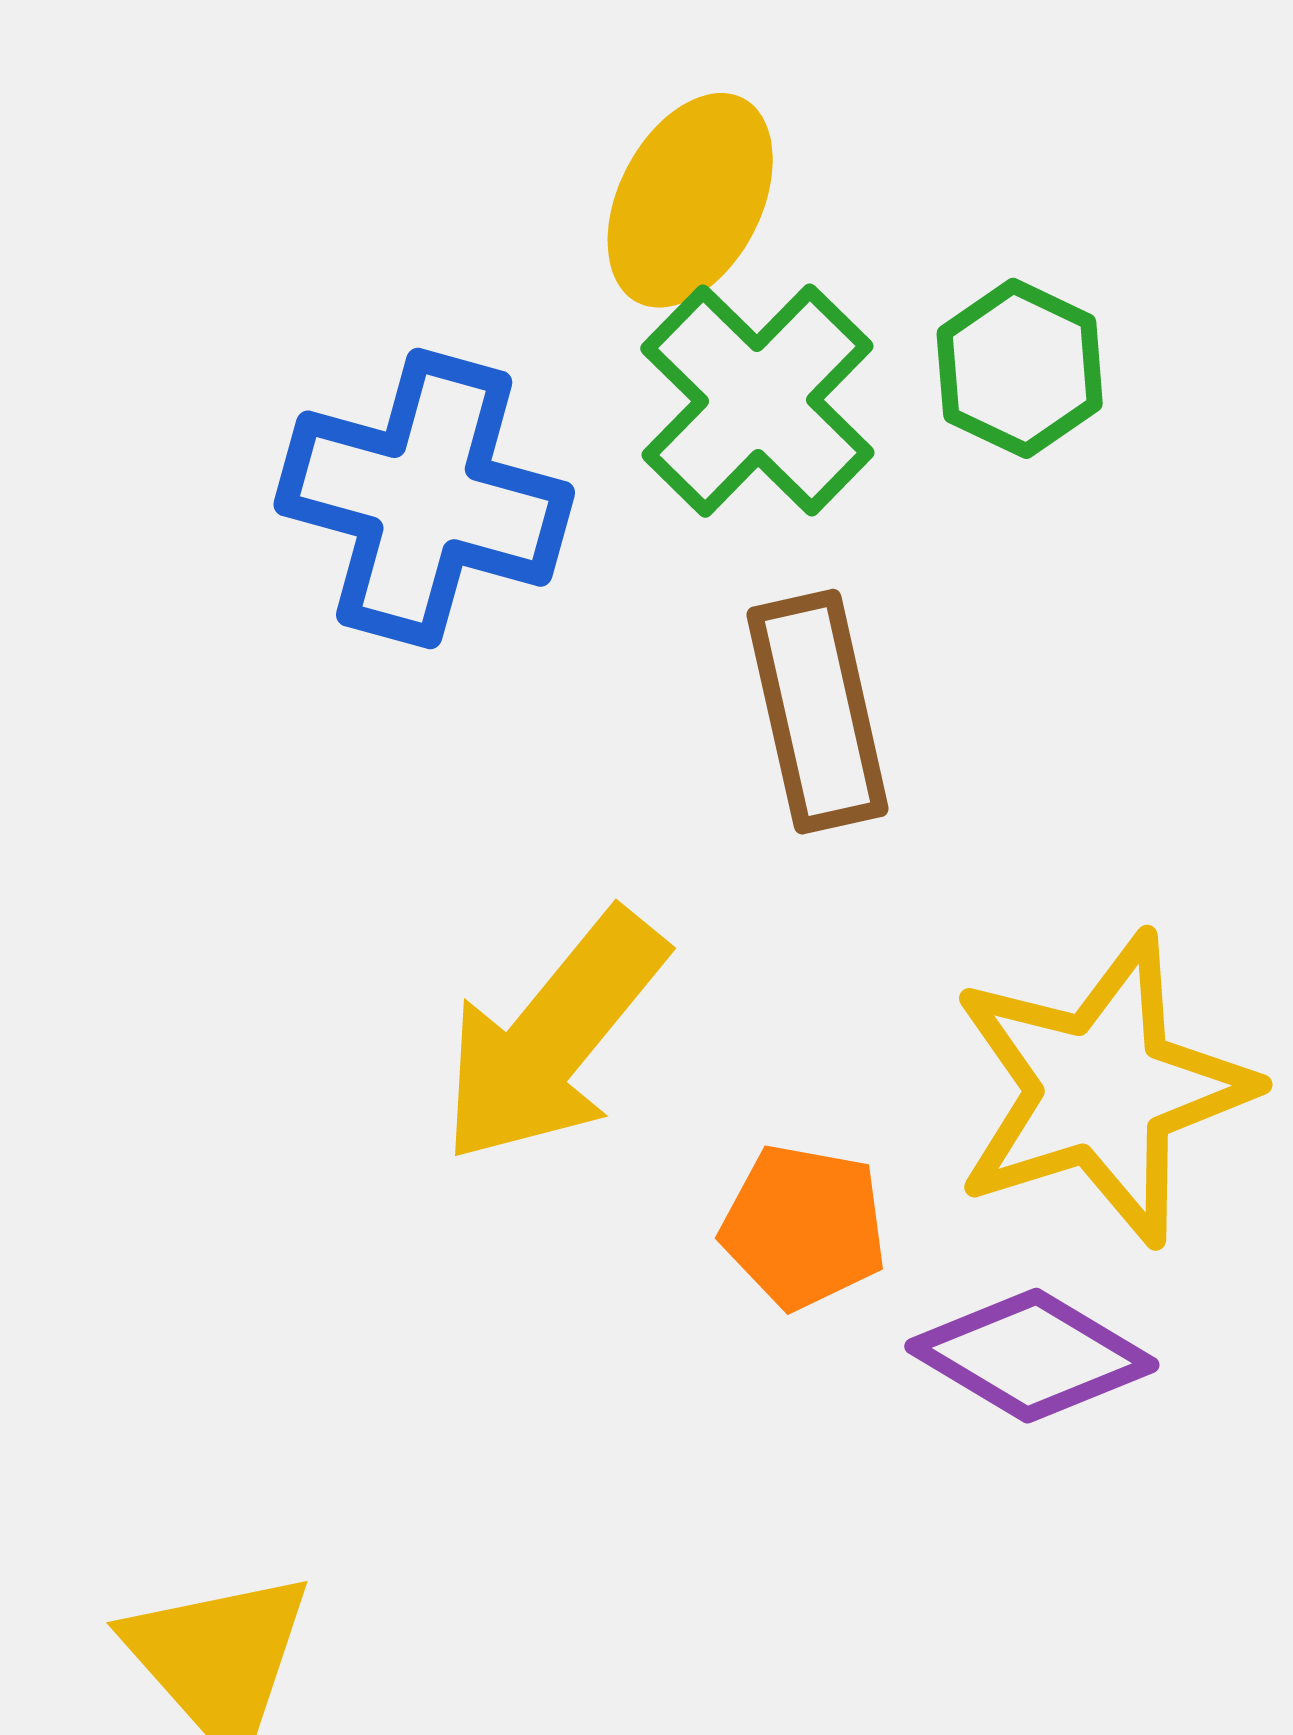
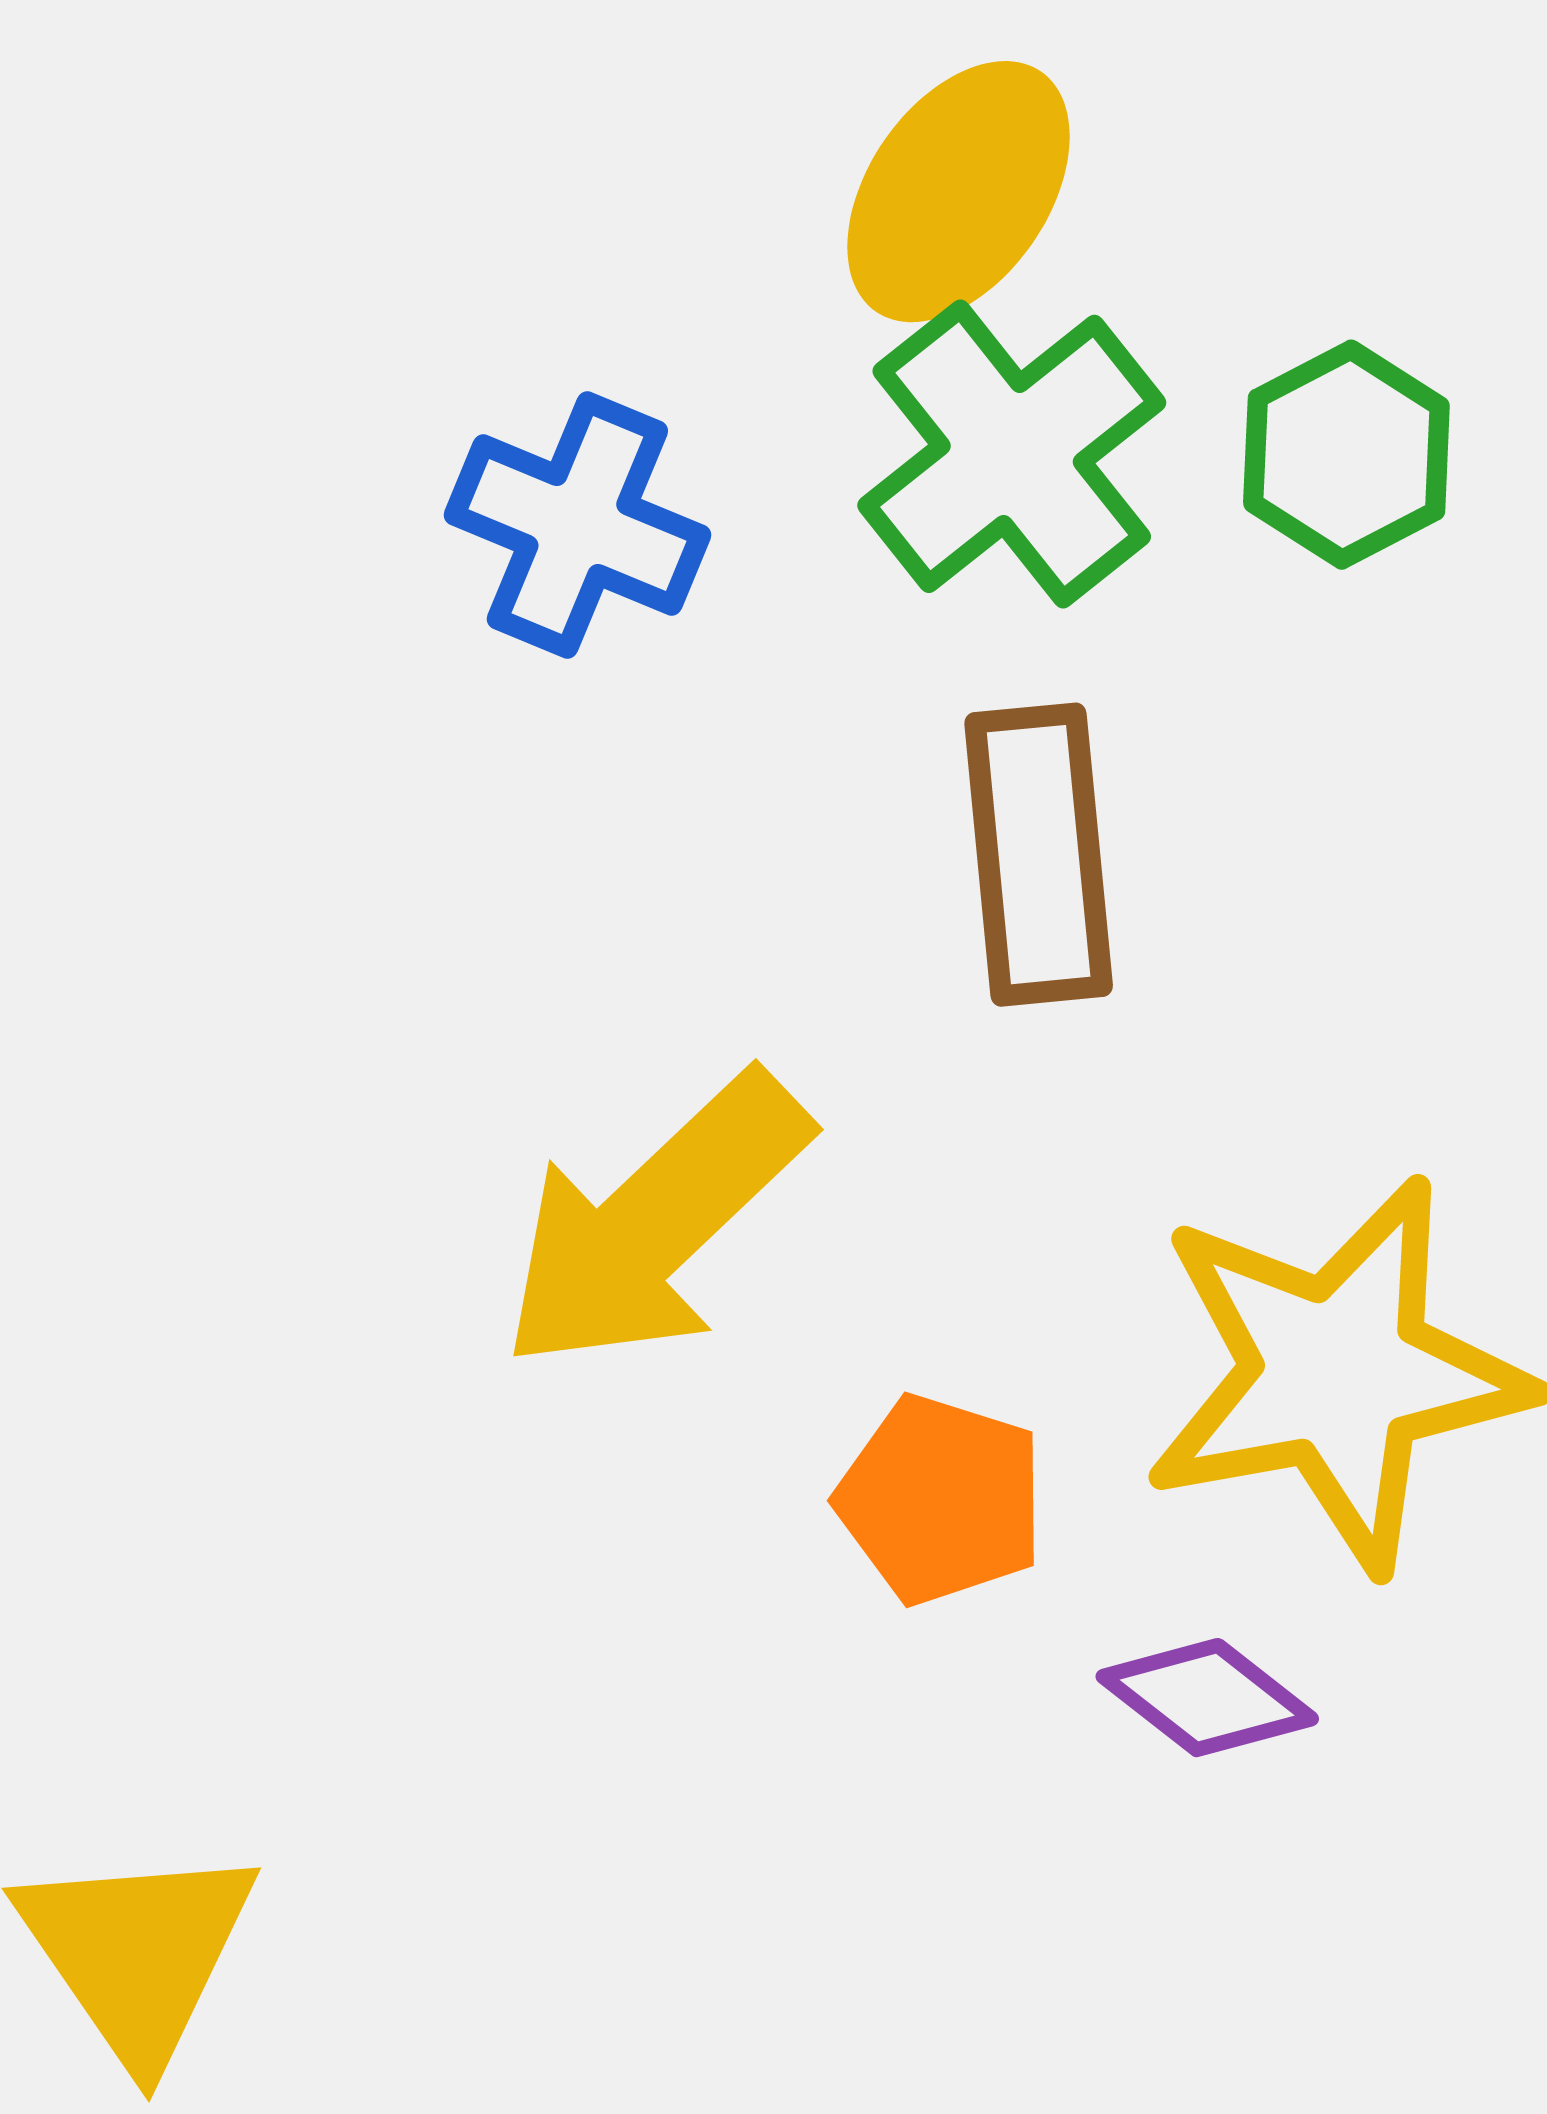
blue cross: (424, 499) -> (577, 525), size x0.7
purple diamond: (1032, 1356) -> (1207, 1698), size x0.7

